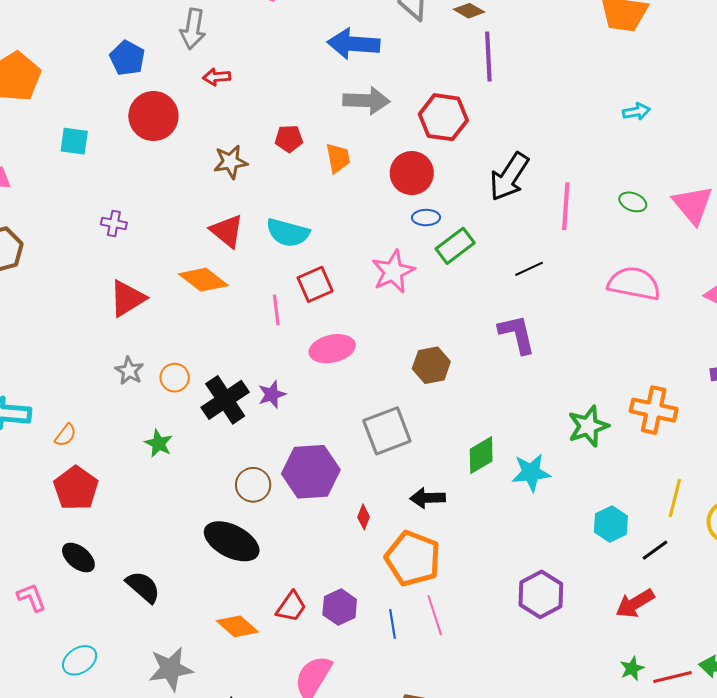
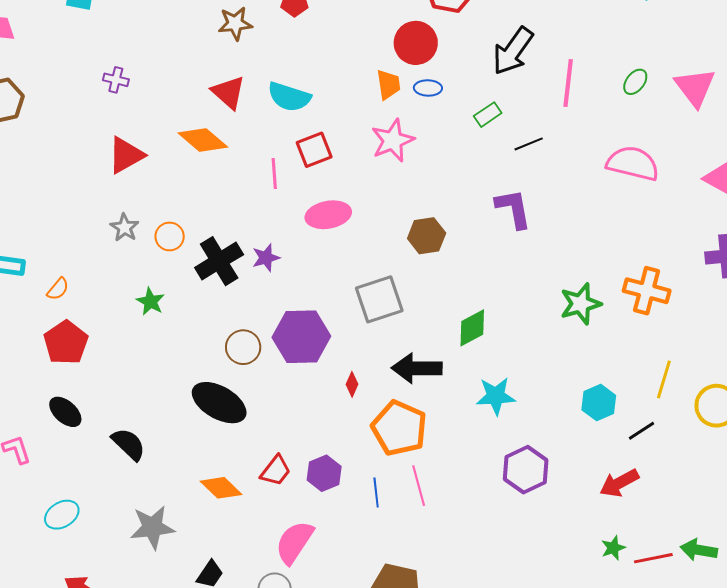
orange trapezoid: (338, 158) -> (388, 85), moved
green ellipse: (633, 202) -> (635, 82), turned -76
green rectangle: (455, 246) -> (488, 115), moved, size x0.7
cyan star: (531, 472) -> (496, 396), moved
black arrow: (428, 498) -> (417, 368), size x1.4

